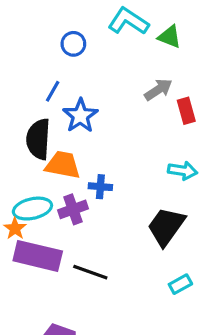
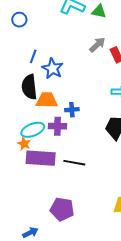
blue circle: (73, 44) -> (19, 20), moved
purple cross: (73, 209) -> (58, 126), turned 30

